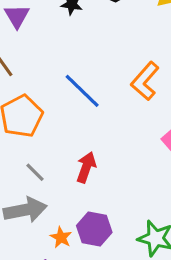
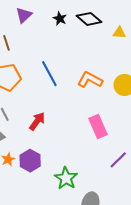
orange L-shape: (145, 81) -> (90, 80), turned 60

